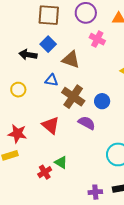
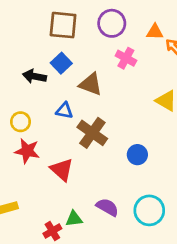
blue circle: (102, 101) -> (137, 155), moved
purple semicircle: (87, 123) -> (107, 207), moved
red star: (17, 134) -> (27, 151), moved
green triangle: (61, 162) -> (74, 219), turned -40

